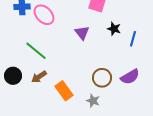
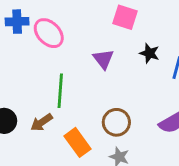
green line: (36, 51) -> (60, 91), moved, turned 55
brown circle: (102, 78) -> (116, 122), moved

